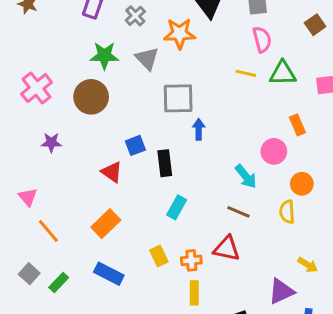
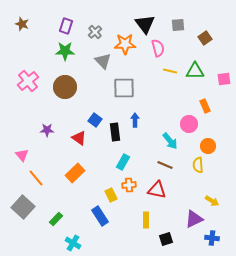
brown square: (315, 25) -> (205, 38), moved
pink semicircle: (262, 39) -> (158, 48), moved
green star: (104, 56) -> (65, 51), moved
blue arrow: (199, 129) -> (135, 120), moved
purple star: (51, 143) -> (47, 130), moved
blue square: (135, 145) -> (95, 120), turned -32
orange cross: (191, 260) -> (129, 185), moved
gray square: (29, 274) -> (23, 207), size x1.6
blue rectangle: (109, 274) -> (100, 216), moved, turned 30
green rectangle: (59, 283) -> (56, 219), moved
yellow rectangle: (194, 293) -> (146, 220), moved

